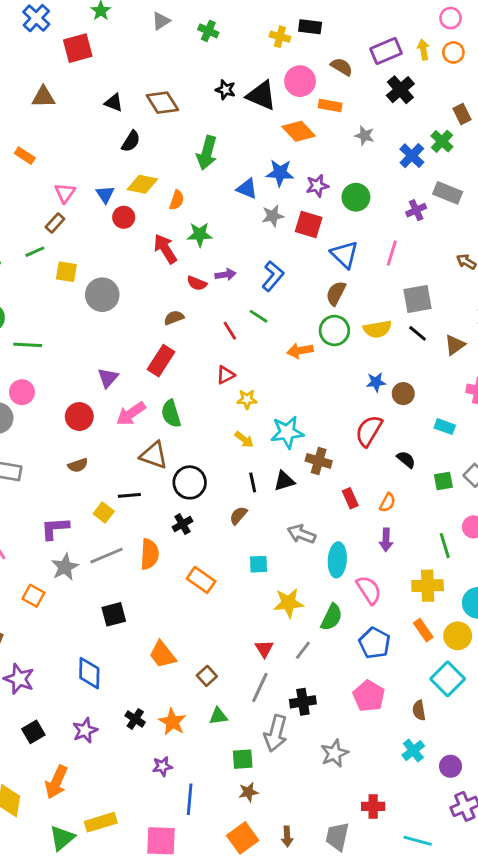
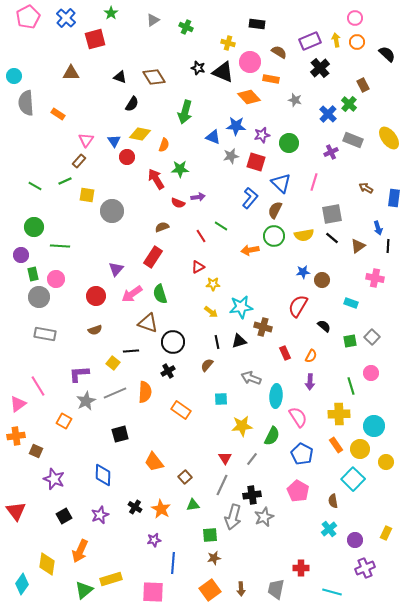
yellow cross: (280, 37) -> (228, 43), moved
blue L-shape: (273, 276) -> (250, 198), moved
gray star: (334, 753) -> (264, 517), moved

